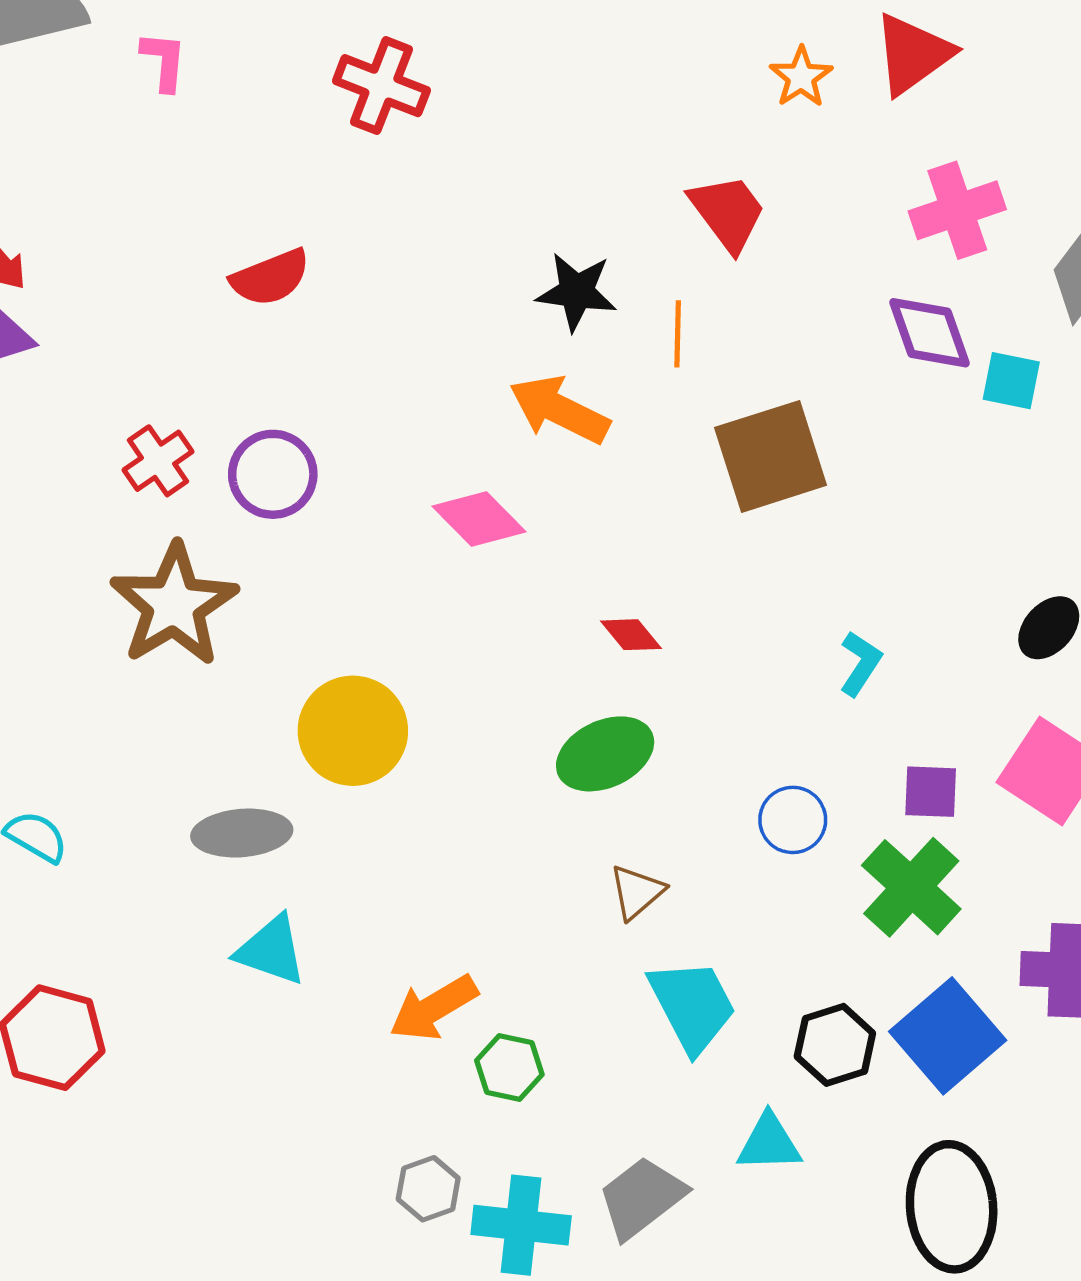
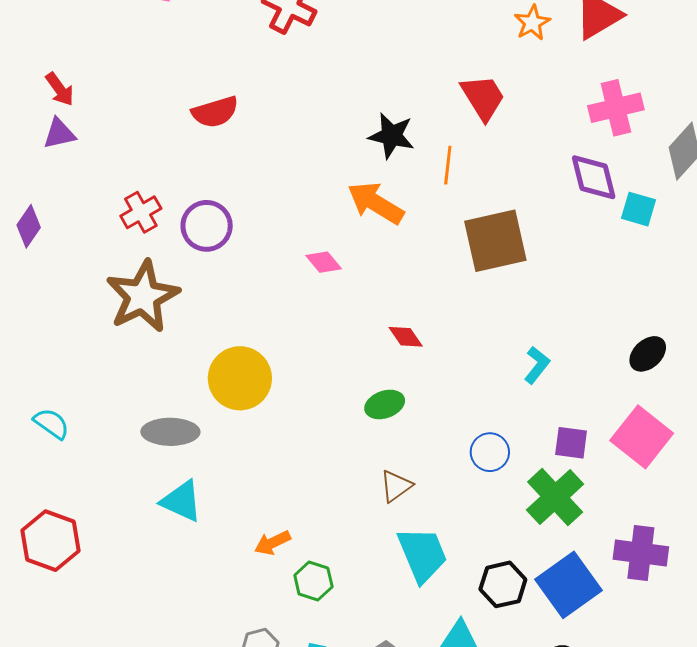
pink diamond: (479, 519) -> (324, 262), size x0.7
green ellipse: (605, 754) -> (385, 404), size x0.7
orange arrow: (433, 1008) -> (273, 543), size x0.7

